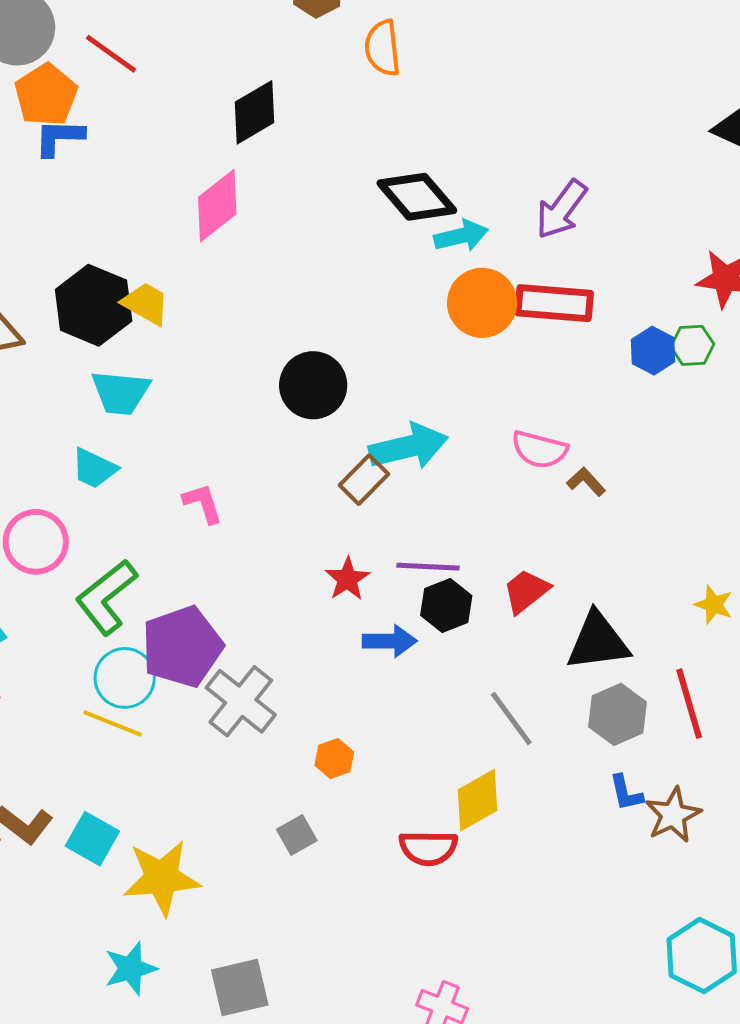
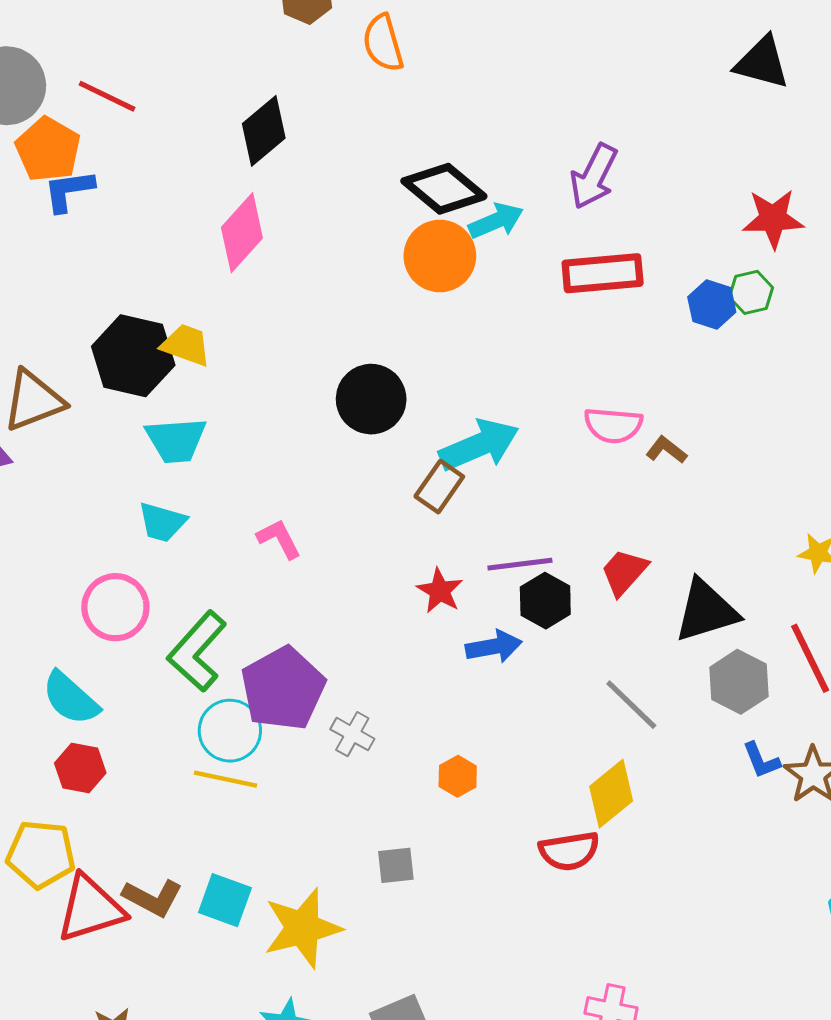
orange circle: (482, 303) -> (440, 256), moved
gray cross: (241, 701) -> (352, 734), size x0.6
gray square: (297, 835) -> (396, 865), moved, turned 33

